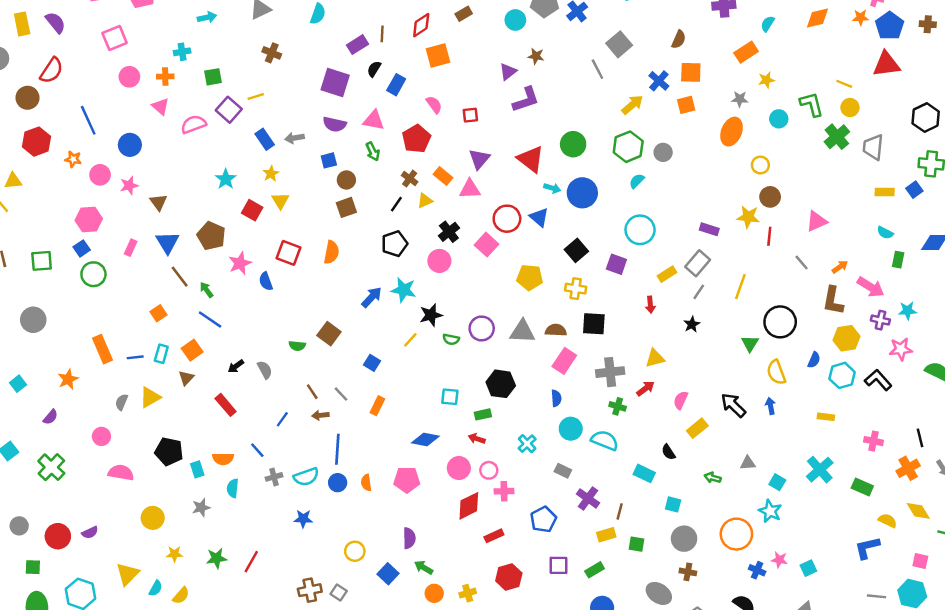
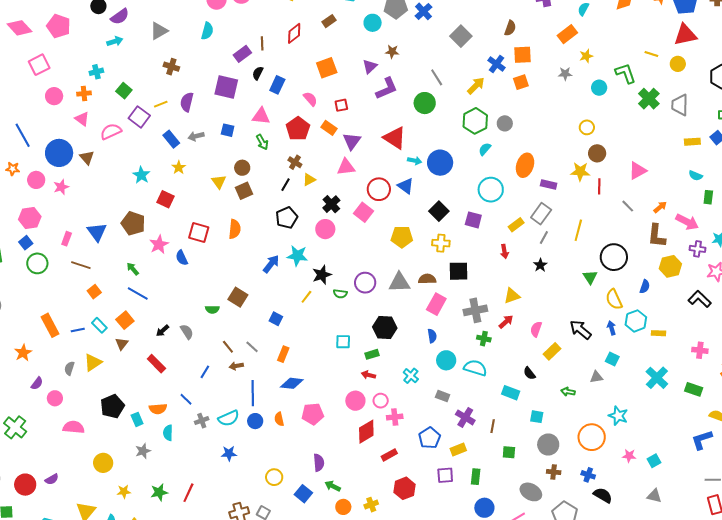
orange square: (438, 55) -> (327, 68), moved
gray line: (597, 69) -> (437, 77), moved
green square: (213, 77) -> (124, 91), turned -35
yellow circle: (850, 108) -> (678, 64), moved
purple semicircle: (335, 124) -> (187, 102), moved, turned 96
orange ellipse: (732, 132) -> (525, 165), moved
green circle: (573, 144) -> (425, 103), moved
blue circle: (130, 145) -> (59, 153), size x1.4
blue square: (329, 160) -> (228, 130), moved, turned 32
orange rectangle: (443, 176) -> (329, 128), moved
yellow triangle: (280, 201) -> (219, 182), moved
brown triangle: (159, 202) -> (87, 158), moved
brown line: (180, 277) -> (81, 265), moved, turned -30
cyan rectangle: (161, 354) -> (99, 325), turned -56
cyan hexagon: (842, 375) -> (636, 321), moved
purple semicircle: (50, 417) -> (37, 383), moved
blue diamond: (425, 440) -> (292, 383), moved
black pentagon: (169, 451) -> (112, 406), turned -30
cyan square: (777, 482) -> (612, 359), moved
yellow rectangle: (606, 535) -> (458, 450), moved
green rectangle: (595, 570) -> (476, 477), turned -49
blue cross: (757, 570) -> (588, 475), moved

